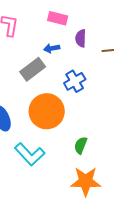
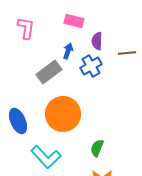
blue arrow: (52, 48) -> (68, 51), turned 119
blue cross: (75, 81) -> (91, 66), moved

